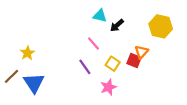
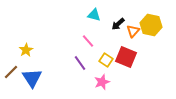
black arrow: (117, 25) -> (118, 24), moved
orange triangle: (141, 52) -> (133, 31), moved
red square: (134, 60) -> (126, 57), size x1.5

